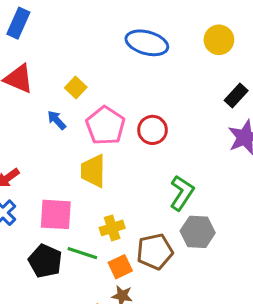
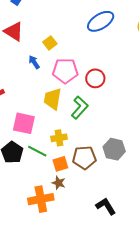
blue ellipse: (147, 43) -> (101, 21), turned -56
pink pentagon: (105, 126) -> (65, 71), turned 30
green L-shape: (182, 193) -> (80, 108), moved

